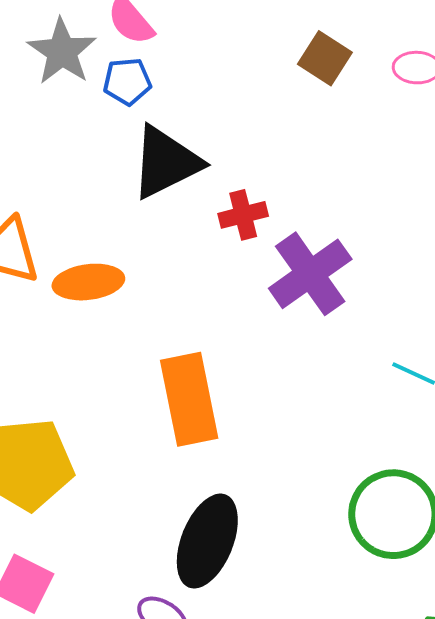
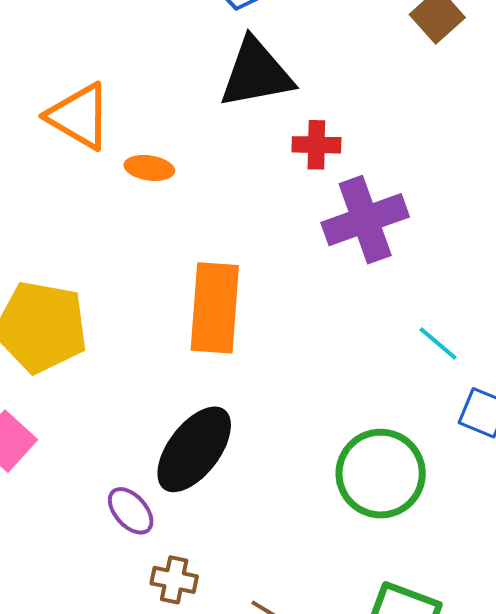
orange ellipse: (88, 282) -> (149, 168), size x0.7

